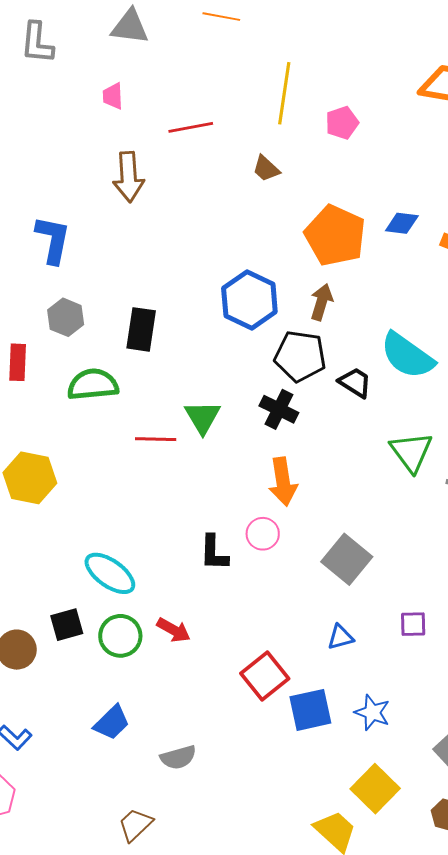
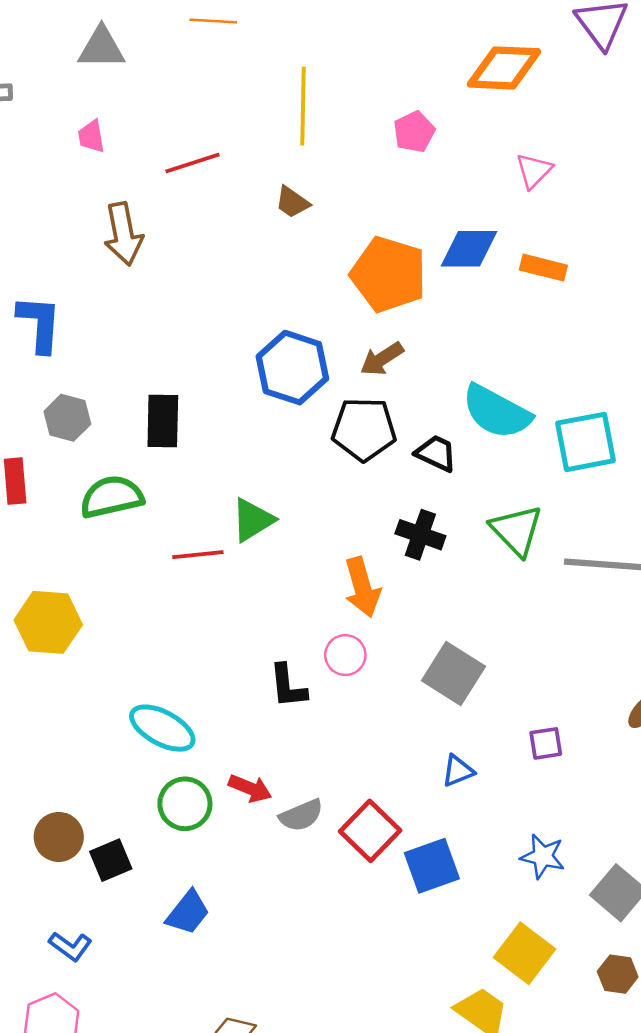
pink pentagon: (342, 123) -> (414, 132), moved
blue diamond: (402, 223) -> (469, 249), size x1.4
brown arrow: (321, 302) -> (382, 359), turned -132
black cross: (279, 409) -> (420, 535), moved
green triangle: (203, 417) -> (253, 520), turned 36
black square: (67, 625) -> (111, 860), moved
blue star: (372, 712) -> (543, 856), moved
gray semicircle: (178, 757) -> (301, 815), moved

